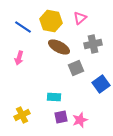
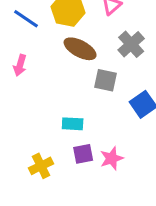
gray cross: (93, 44) -> (131, 44), turned -30
gray square: (76, 68) -> (106, 80), turned 35
yellow cross: (22, 115) -> (41, 166), moved

